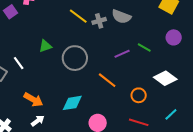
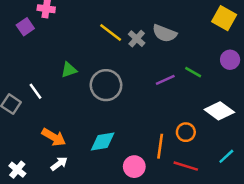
gray cross: (99, 21) -> (137, 39), turned -32
orange line: (107, 80) -> (160, 146), moved, turned 60

